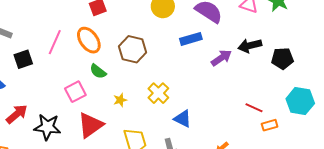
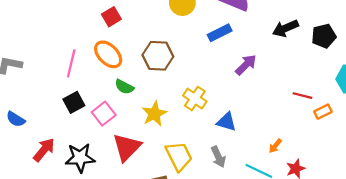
purple arrow: (221, 58) -> (246, 65), moved
black square: (23, 59) -> (74, 102), moved
yellow star: (120, 100) -> (154, 114), size x1.6

